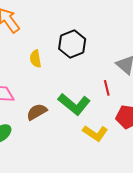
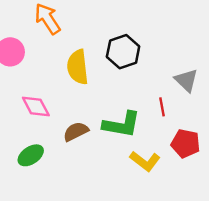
yellow semicircle: (36, 59) -> (78, 67), size x1.6
green L-shape: (74, 104) -> (122, 125), turned -32

